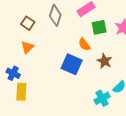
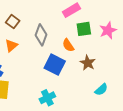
gray diamond: (55, 15) -> (41, 35), moved
cyan cross: (102, 98) -> (47, 98), moved

